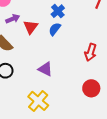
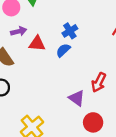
red triangle: (31, 27) -> (37, 44), turned 49
purple triangle: (45, 69) -> (77, 98), moved

